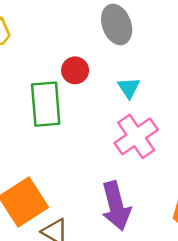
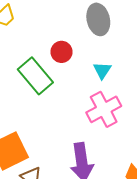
green rectangle: (46, 104) -> (35, 76), turned -42

